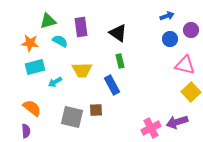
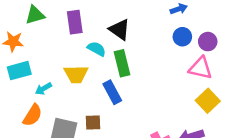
purple circle: (191, 30) -> (208, 42), moved
cyan semicircle: (60, 41) -> (97, 49), moved
green rectangle: (120, 61) -> (122, 63), size x1.5
orange semicircle: (32, 108) -> (33, 115), moved, turned 84

